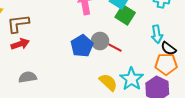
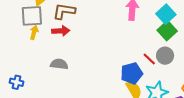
gray circle: (100, 41) -> (165, 56), moved
blue pentagon: (82, 46) -> (132, 73), moved

